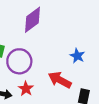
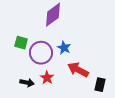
blue star: (77, 56) -> (64, 48), moved

